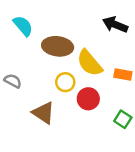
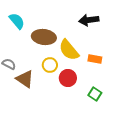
black arrow: (115, 25) -> (89, 20), turned -30
brown triangle: (43, 113) -> (25, 79), moved

